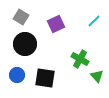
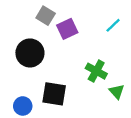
gray square: (21, 17) -> (46, 16), moved
blue circle: (17, 75) -> (23, 106), moved

